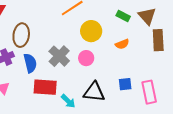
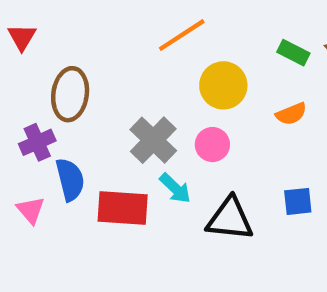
blue semicircle: (30, 63) -> (70, 180), moved
cyan arrow: (68, 101) -> (175, 188), moved

